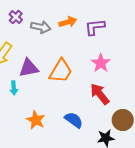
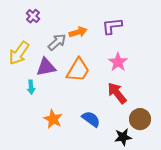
orange arrow: (68, 22) -> (78, 32), moved
gray arrow: (41, 27) -> (57, 42), moved, turned -54

